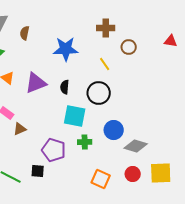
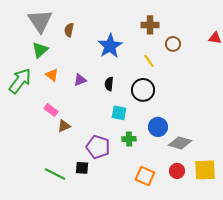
blue star: (66, 49) -> (110, 46), turned -30
purple triangle: (36, 83) -> (80, 80), size x0.6
cyan square: (75, 116) -> (119, 113), size x0.7

